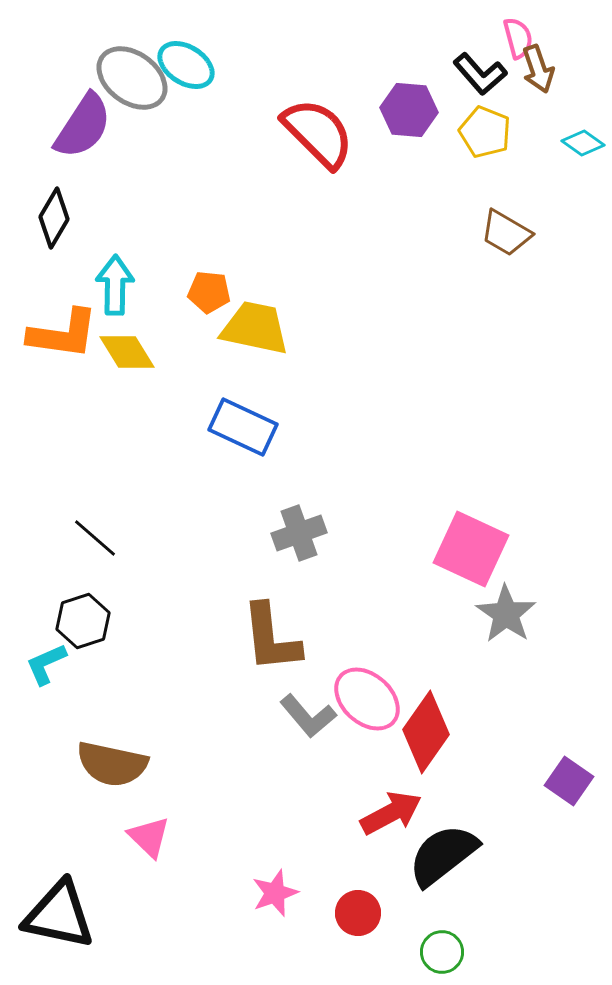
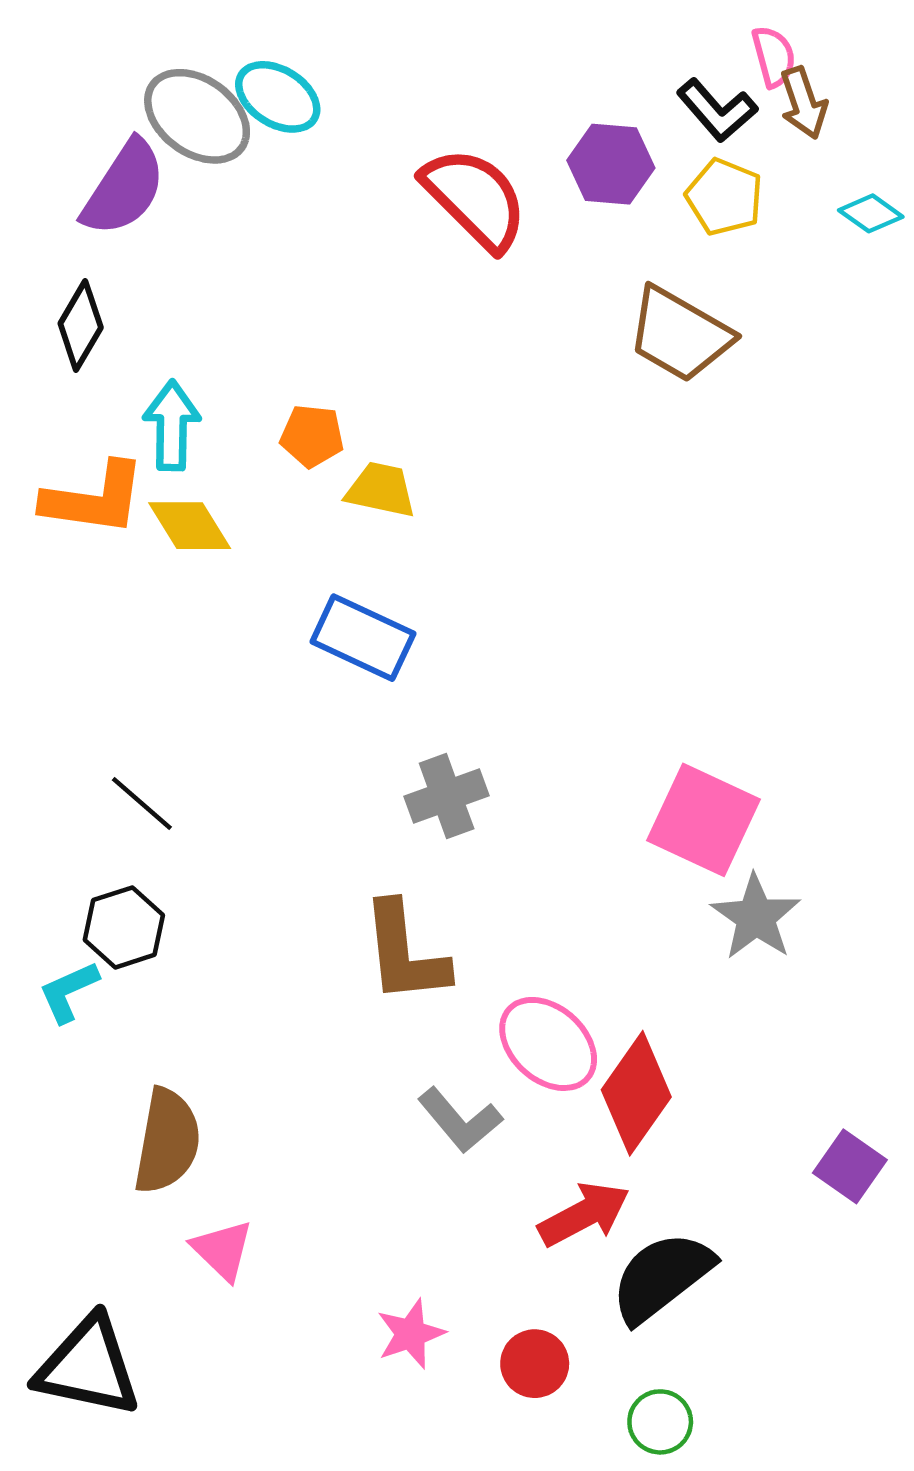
brown trapezoid: (506, 233) -> (680, 334), moved, size x1.4
yellow trapezoid: (255, 328) -> (381, 490), size x0.7
gray L-shape: (308, 716) -> (460, 1120), moved
brown semicircle: (112, 764) -> (167, 1141), turned -92

